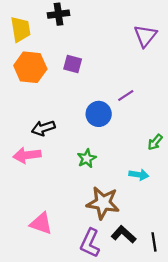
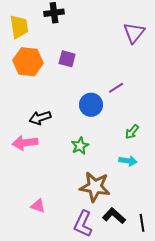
green arrow: (155, 142) -> (132, 132), moved
pink triangle: (41, 224) -> (38, 206), size x0.7

